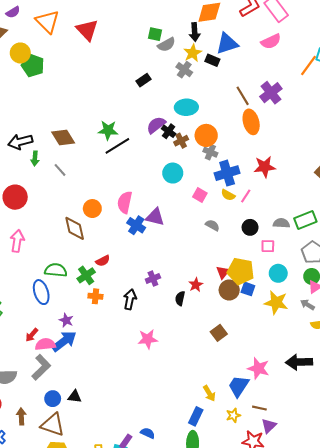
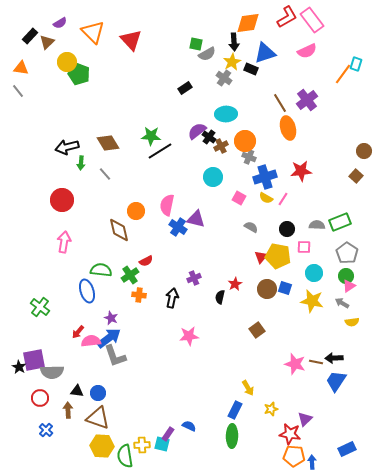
yellow pentagon: (241, 271) -> (278, 256), moved
red triangle: (223, 272) -> (261, 257), moved
black arrow: (299, 362) -> (334, 358), size x0.7
gray L-shape: (41, 367) -> (115, 356), moved, turned 115
blue trapezoid: (239, 386) -> (336, 381), moved
black triangle: (75, 397) -> (77, 391), moved
brown line: (259, 408) -> (316, 362), moved

